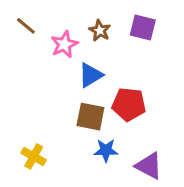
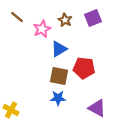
purple square: (143, 27) -> (93, 18), turned -36
blue star: (106, 150) -> (58, 98), moved
yellow cross: (34, 156) -> (11, 110), moved

